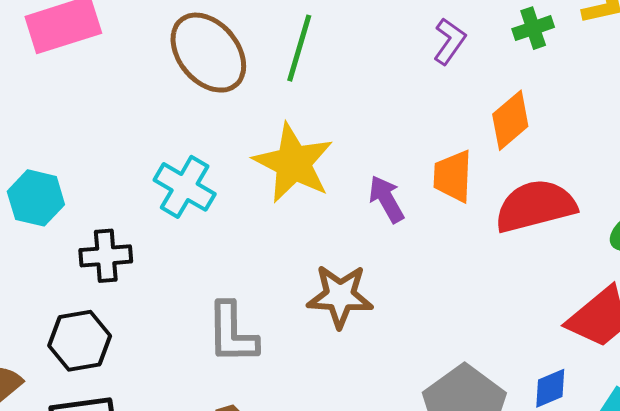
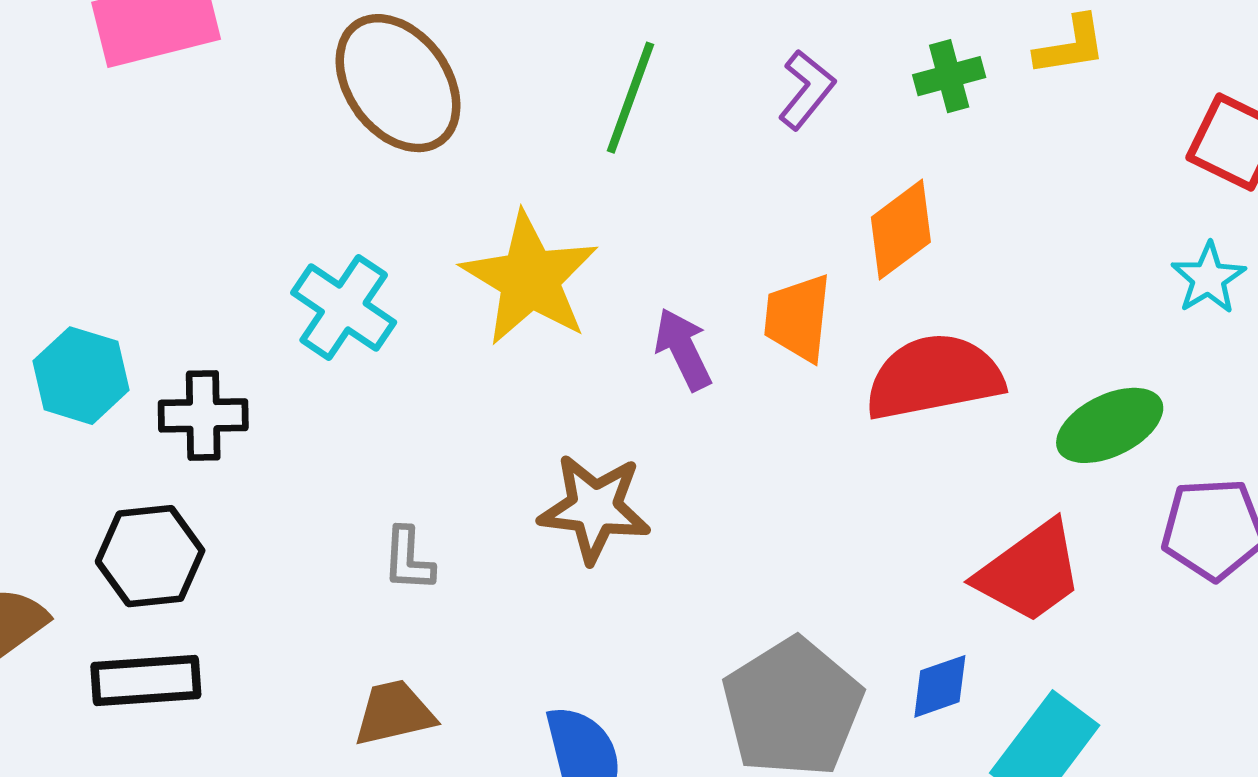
green line: (299, 48) -> (630, 98), moved
cyan hexagon: (36, 198) -> (81, 376), moved
gray L-shape: (232, 333) -> (408, 559), size x0.6

